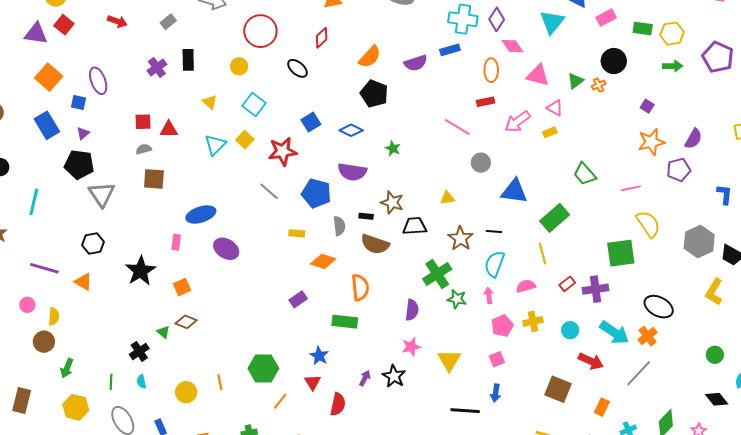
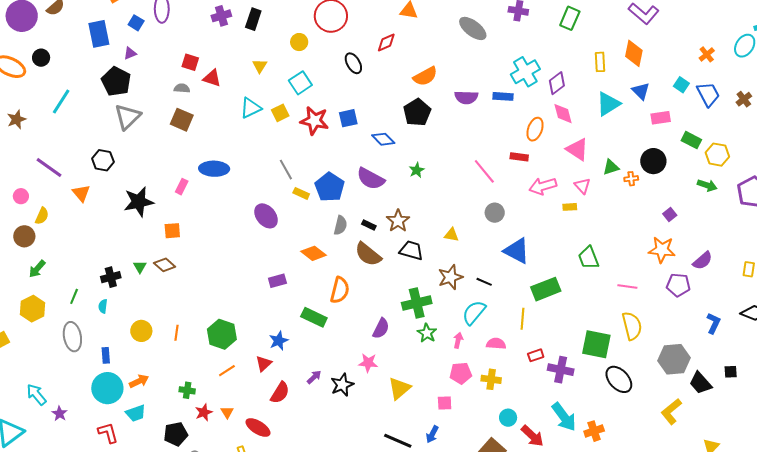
cyan cross: (463, 19) -> (525, 72), turned 32
red star: (282, 151) -> (314, 121), moved
yellow rectangle: (297, 233) -> (301, 193), moved
purple ellipse: (226, 249) -> (266, 216), moved
black ellipse: (659, 307) -> (619, 379), moved
cyan circle: (570, 330) -> (508, 418), moved

